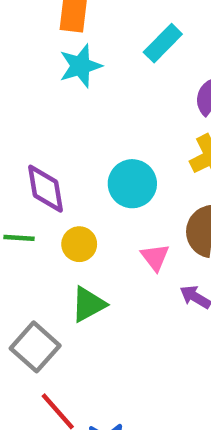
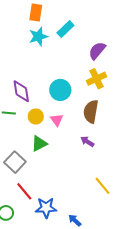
cyan rectangle: (163, 43) -> (65, 29), moved
pink triangle: (155, 257) -> (57, 120), moved

